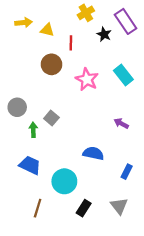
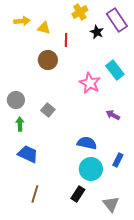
pink star: (87, 79) -> (90, 83), moved
green arrow: (33, 130) -> (20, 124), moved
cyan circle: (64, 181) -> (91, 169), moved
gray triangle: (119, 206) -> (111, 204), moved

